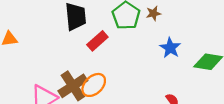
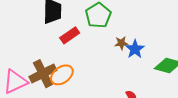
brown star: (153, 13) -> (121, 43), moved

